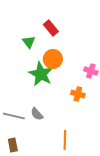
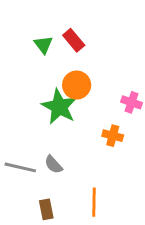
green triangle: (29, 42) -> (43, 45), moved
brown rectangle: (13, 145) -> (46, 209), moved

